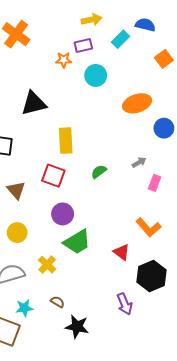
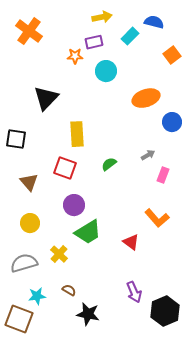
black triangle: (34, 103) -> (46, 98), turned -32
black hexagon: (151, 276) -> (165, 311), moved

